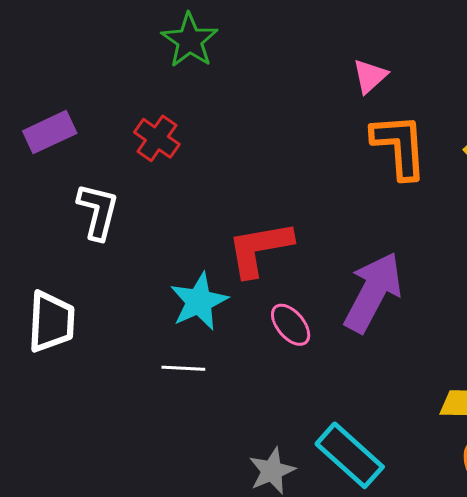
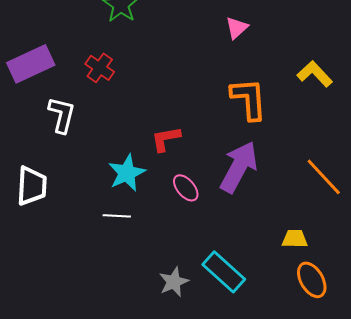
purple rectangle: (50, 132) -> (31, 64), size x1.4
orange L-shape: (399, 146) -> (249, 99), moved
red L-shape: (260, 249) -> (166, 139), size x0.7

